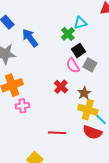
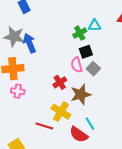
blue arrow: (30, 38) -> (30, 43), moved
brown star: (84, 93) -> (81, 94), size x1.5
yellow cross: (88, 110) -> (61, 112), moved

